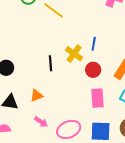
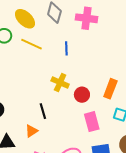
blue line: (94, 44) -> (66, 48), moved
black line: (50, 63) -> (43, 111), moved

